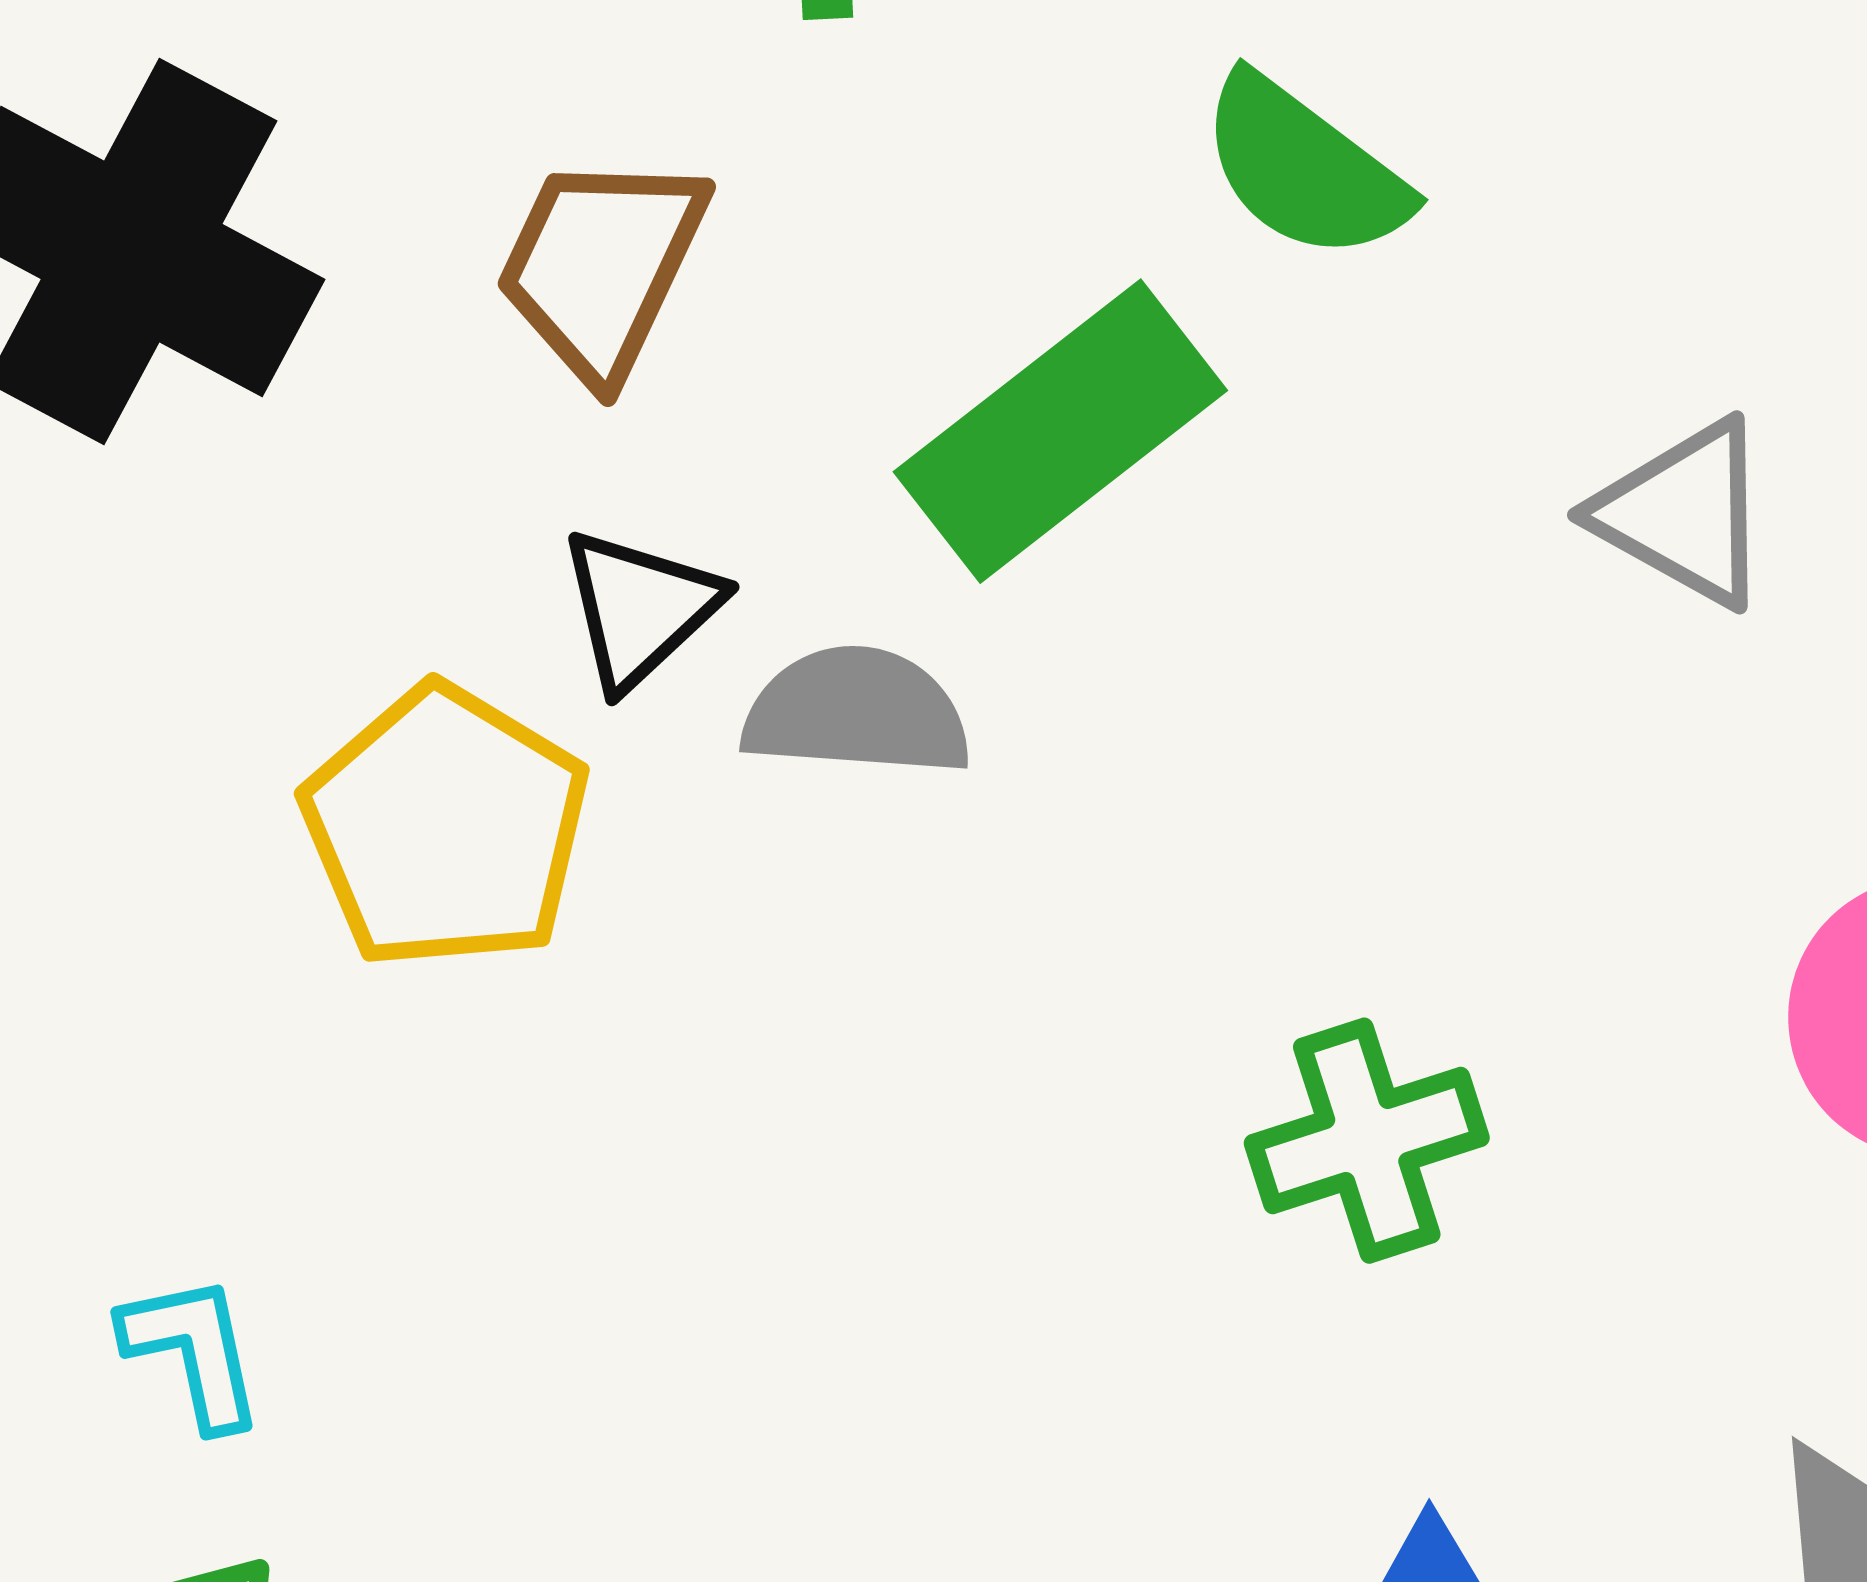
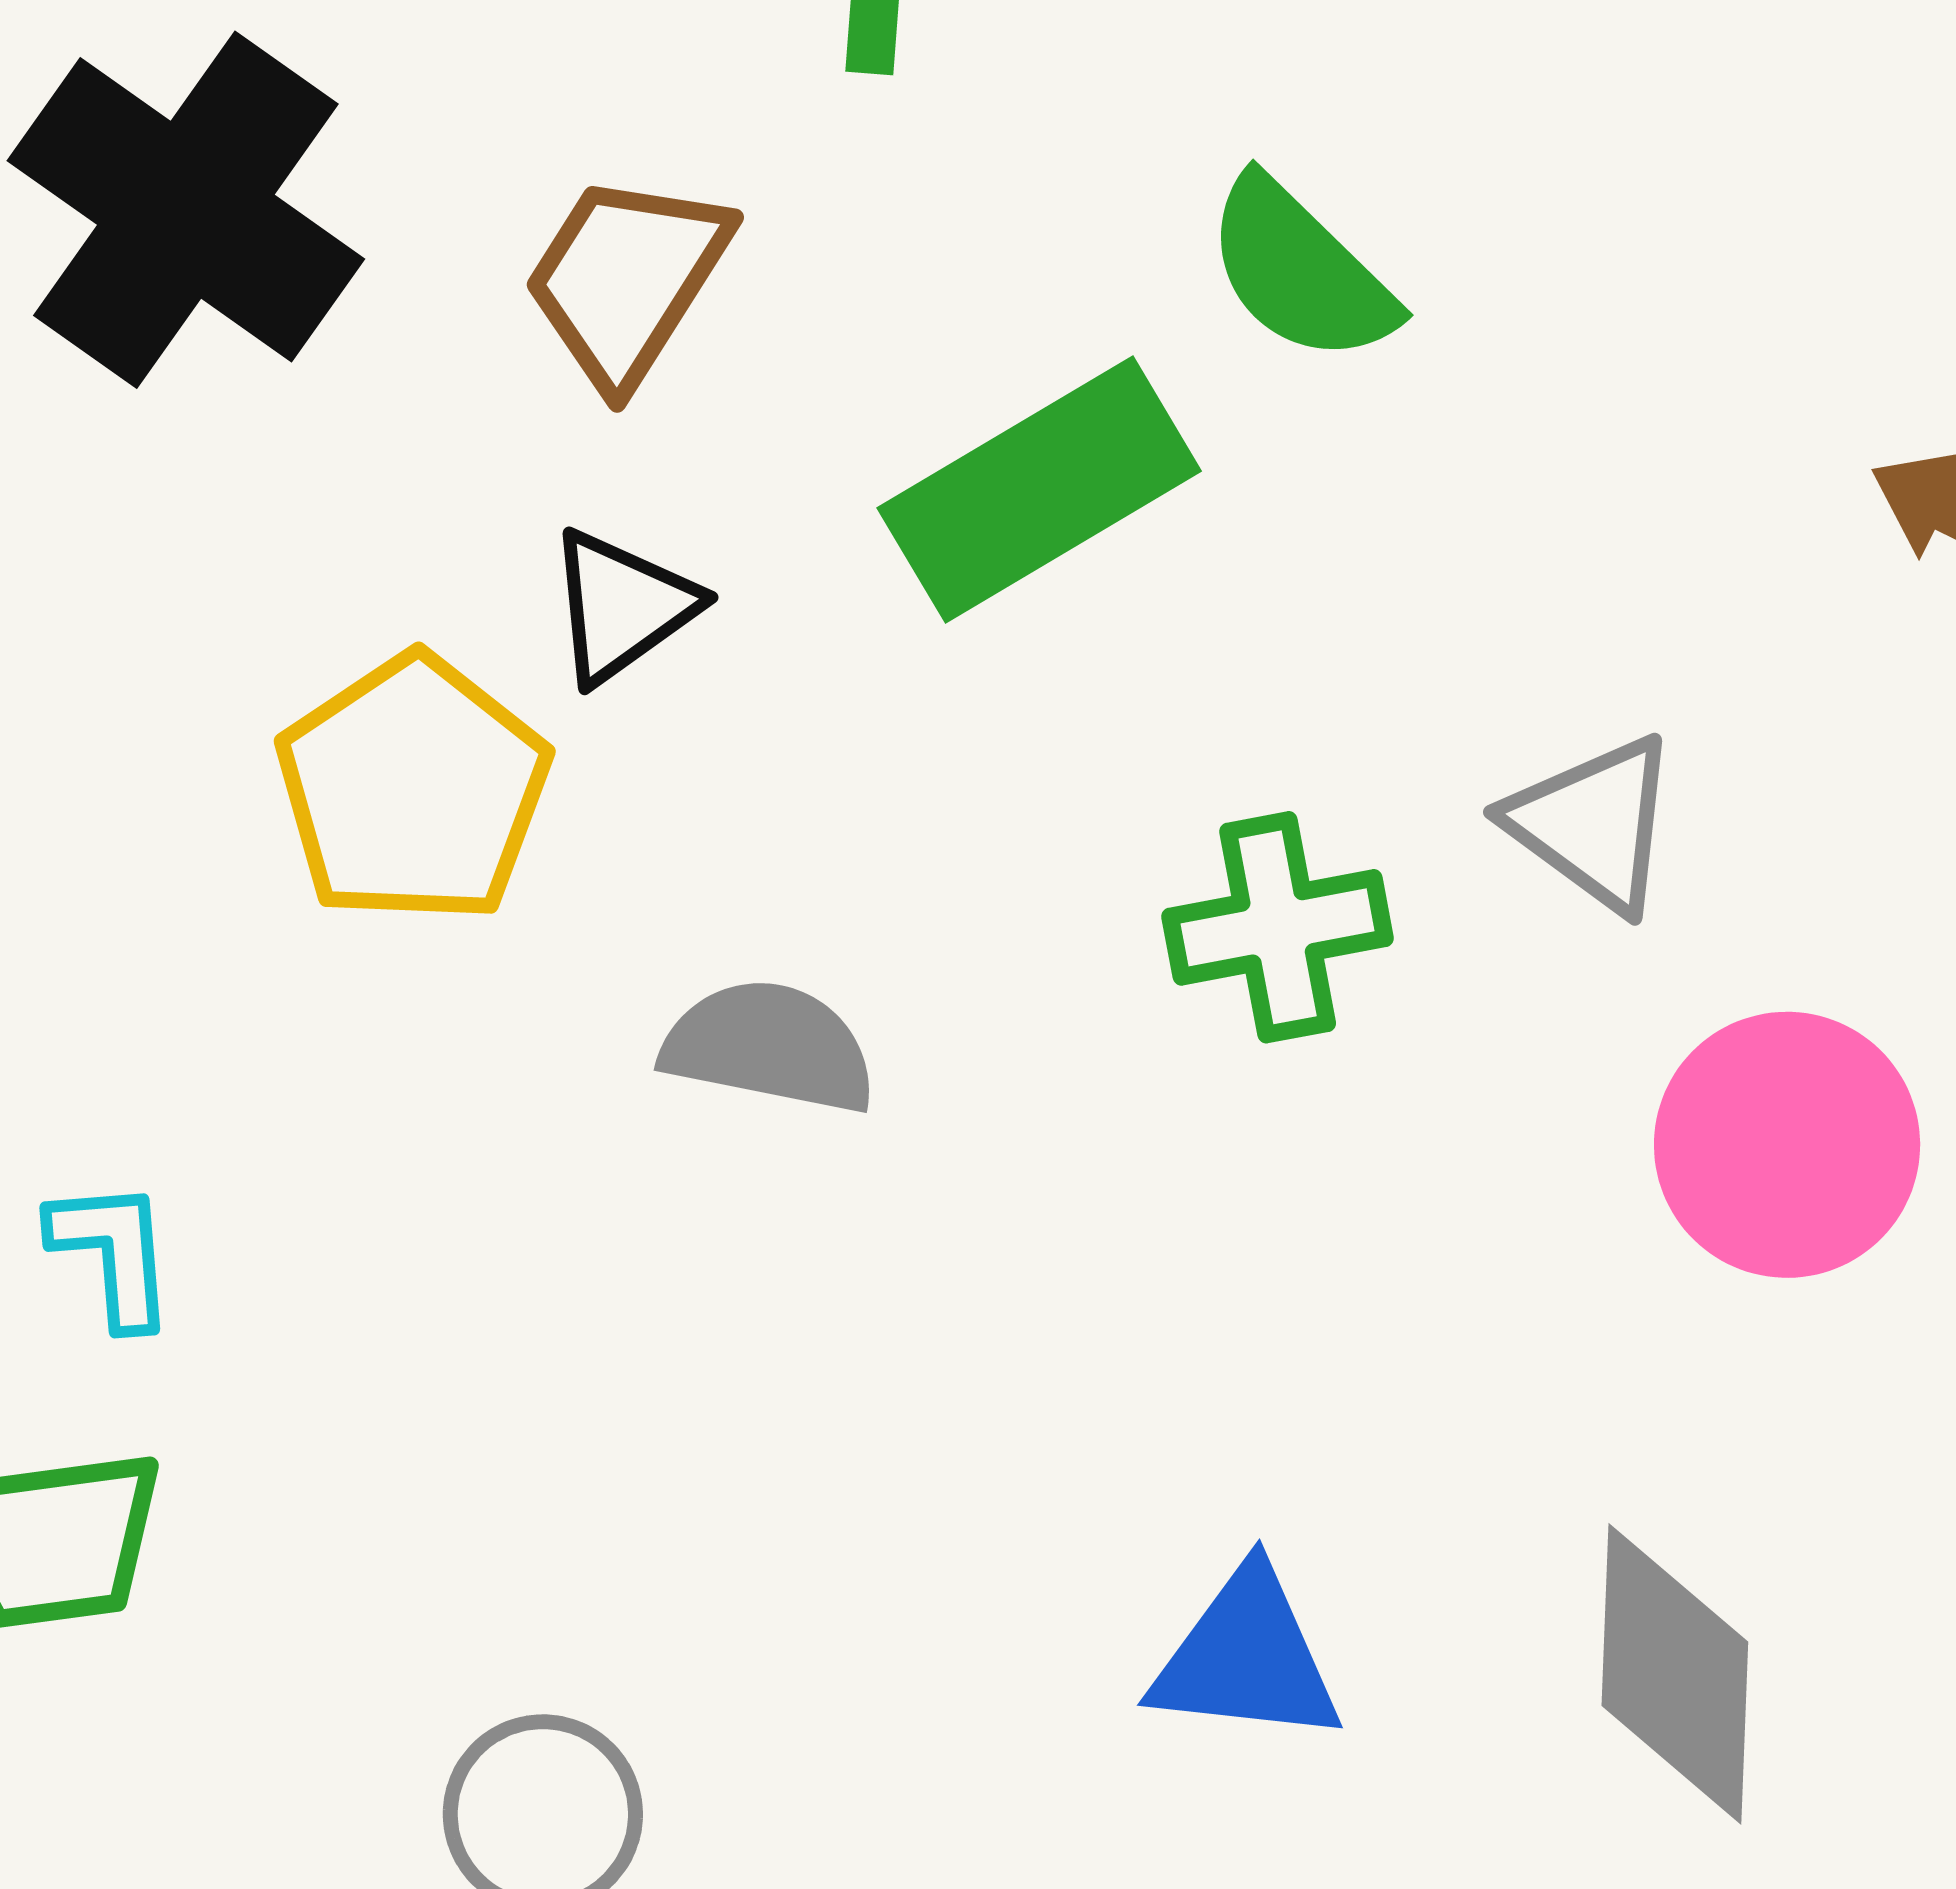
gray triangle: (1684, 513) -> (1593, 824), moved
gray semicircle: (857, 712) -> (769, 1047), moved
green cross: (1367, 1141) -> (1278, 927), moved

